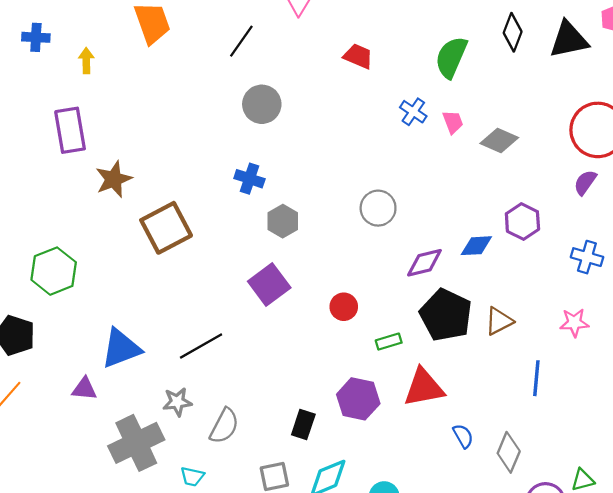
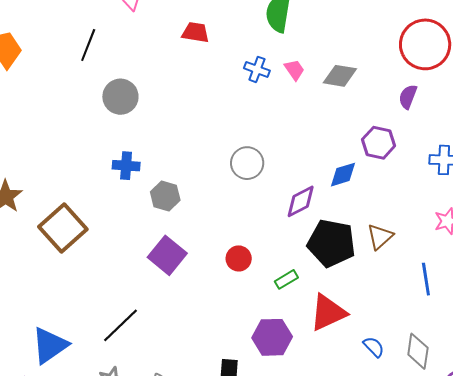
purple semicircle: (585, 182) -> (408, 97), moved

